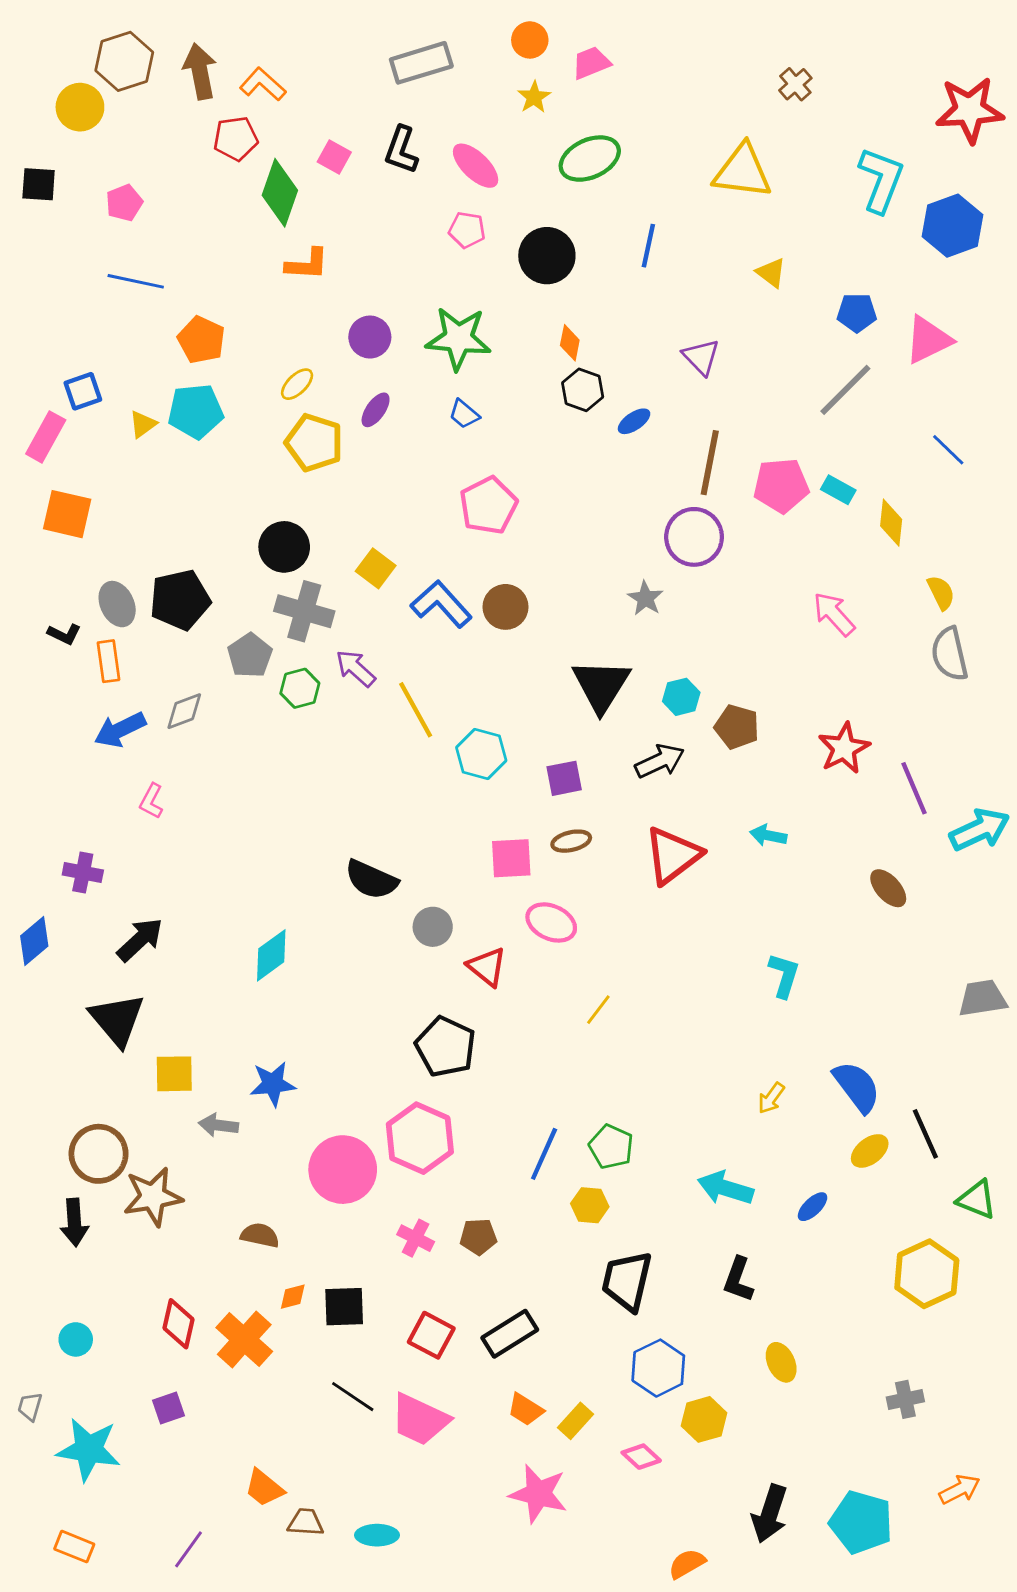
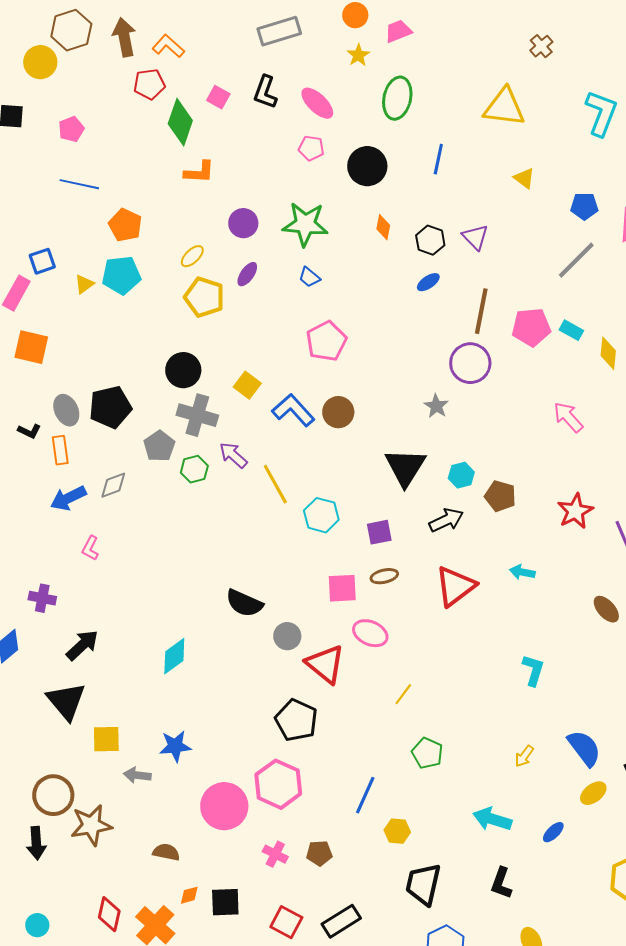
green ellipse: (590, 159) -> (397, 98), turned -54
black hexagon: (583, 390) -> (430, 240), moved
red triangle: (487, 967) -> (325, 664), size x1.4
green pentagon: (611, 1147) -> (427, 753), moved

